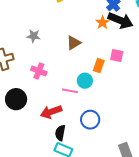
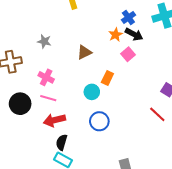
black arrow: (120, 20) -> (134, 34), size x0.7
pink square: (117, 55) -> (128, 54), moved, turned 32
pink line: (70, 91) -> (48, 98), moved
blue circle: (90, 120) -> (99, 121), moved

